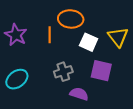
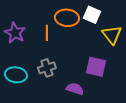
white square: (89, 42) -> (92, 15), moved
gray cross: (63, 72) -> (47, 68), moved
cyan ellipse: (17, 79) -> (16, 75), turned 45

